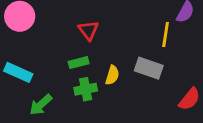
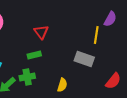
yellow semicircle: (112, 75) -> (62, 85), moved
green cross: (86, 89) -> (27, 77), moved

